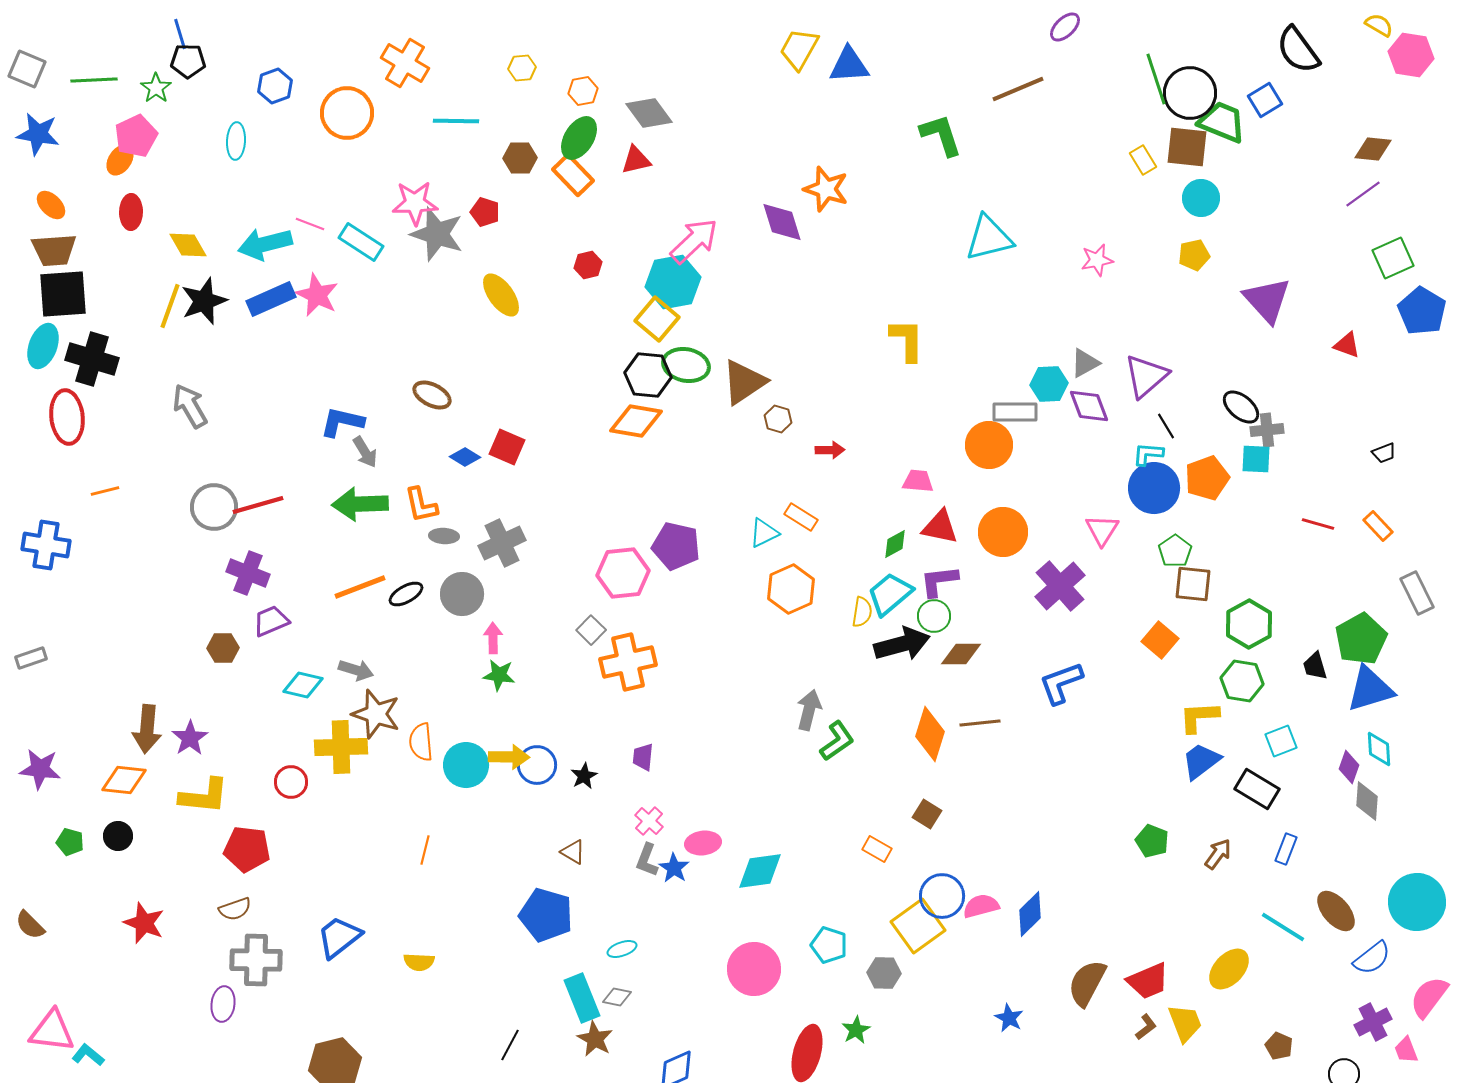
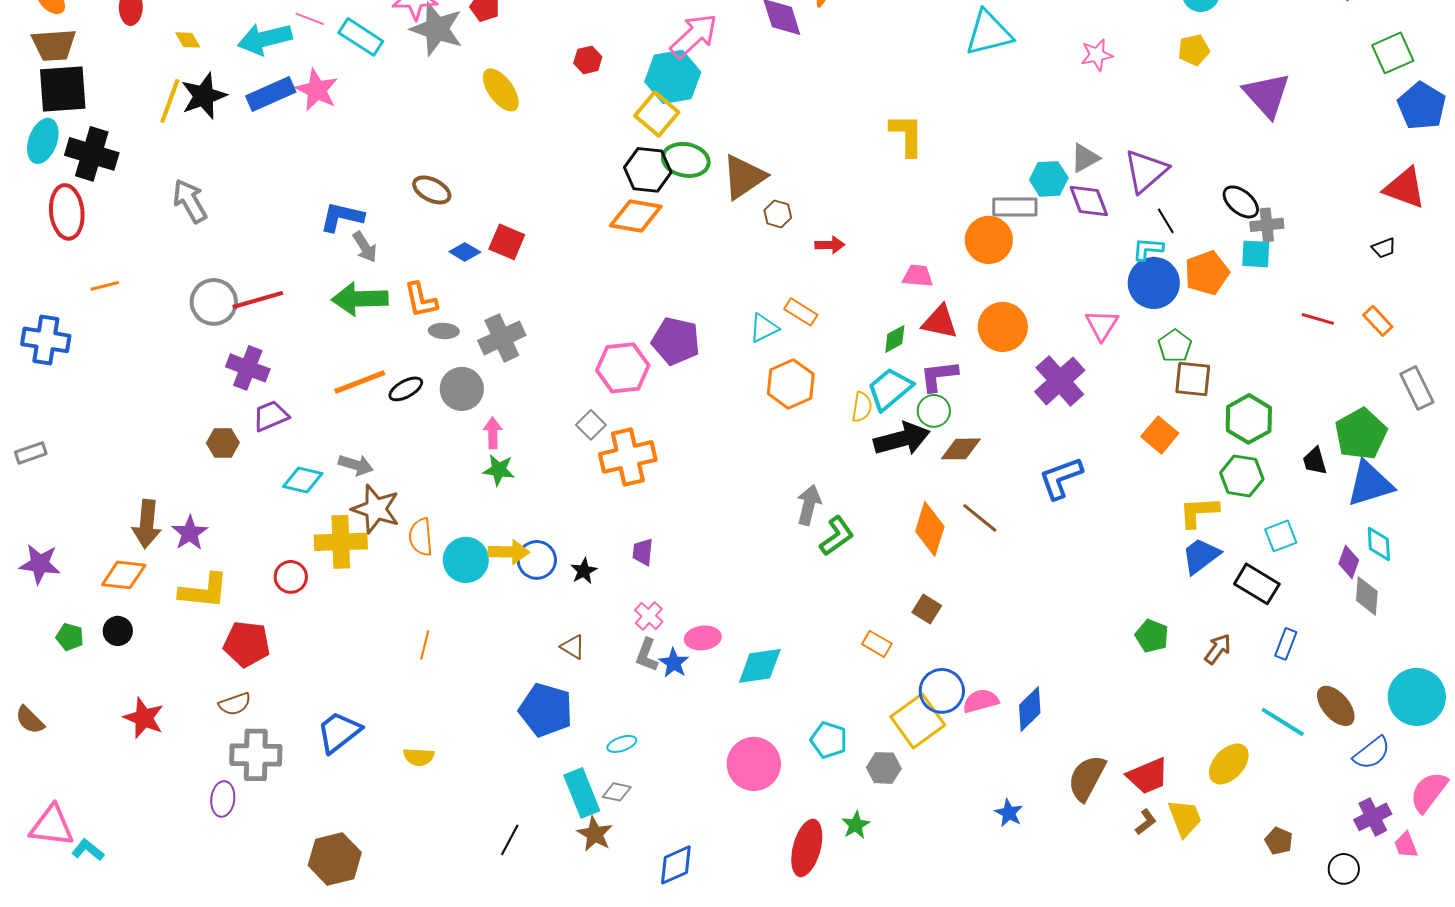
yellow diamond: (188, 245) -> (188, 40), size x0.7
red triangle: (1347, 345) -> (1405, 188), moved, size x1.6
brown line: (980, 723) -> (980, 518), turned 45

